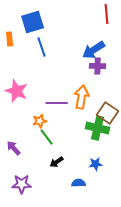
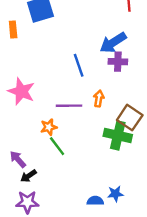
blue line: (42, 47) -> (79, 65), moved
orange arrow: (82, 97) -> (99, 99), size x0.6
black arrow: (57, 162) -> (29, 176), moved
blue star: (96, 164) -> (115, 194), moved

